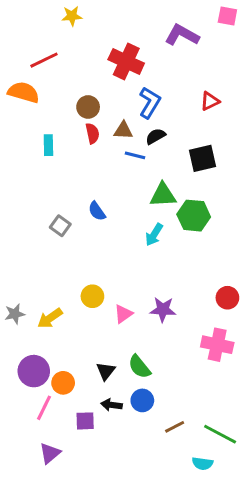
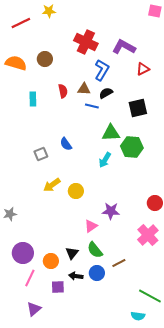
purple L-shape: (182, 35) -> (124, 47), moved
red line: (44, 60) -> (21, 23), moved
brown circle: (88, 107) -> (45, 59), moved
gray square: (60, 226) -> (41, 154), turned 32
yellow circle: (92, 296) -> (76, 191), moved
pink triangle: (123, 314) -> (91, 226), moved
yellow arrow: (50, 318) -> (52, 185), moved
pink cross: (217, 345) -> (148, 235), turned 35
orange circle: (63, 383) -> (51, 261), moved
brown line: (175, 427) -> (119, 263), moved

